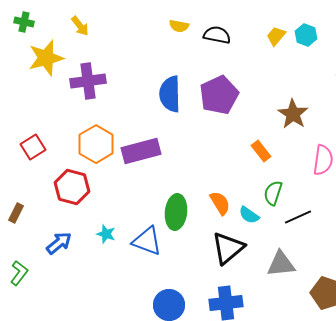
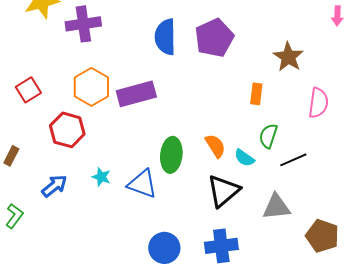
orange rectangle: (261, 151) -> (256, 94), turned 45

